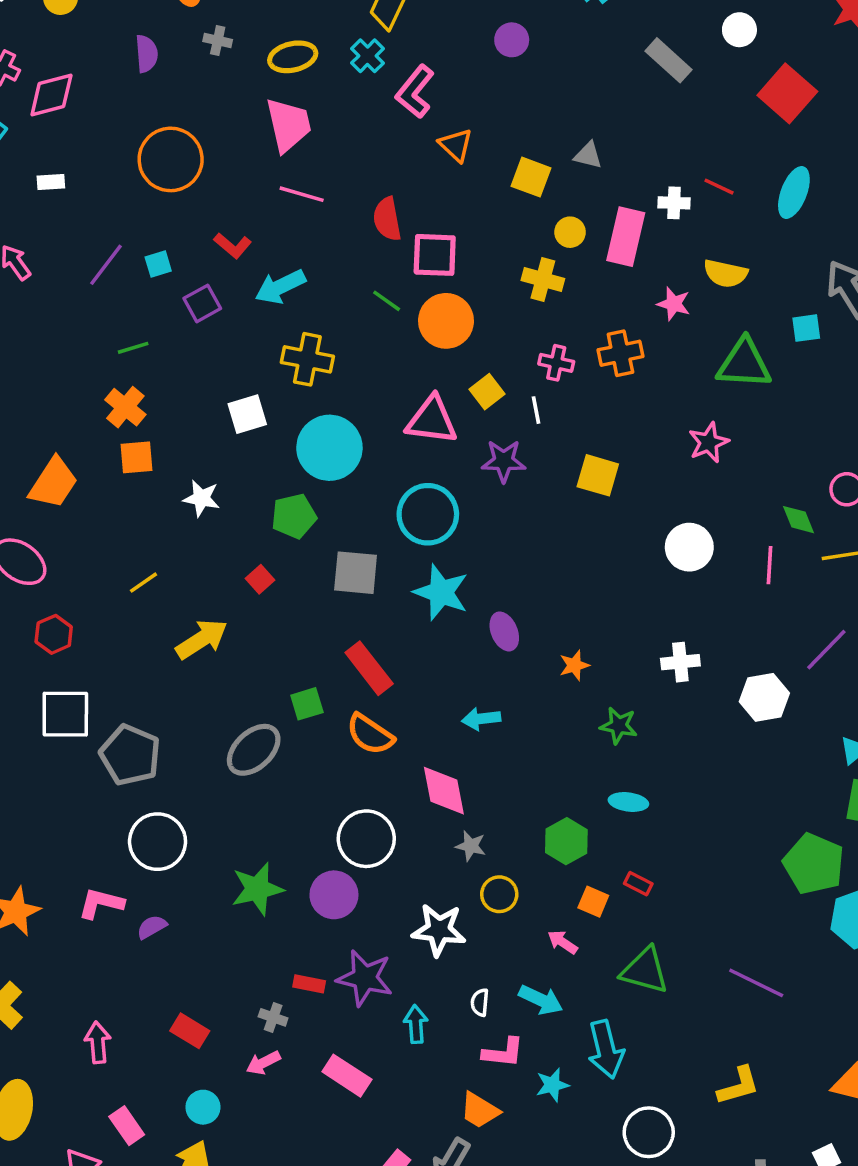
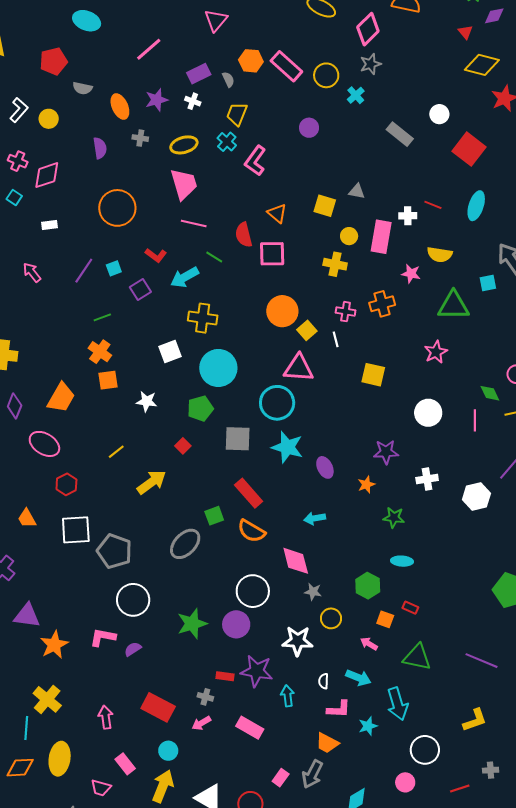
orange triangle: (456, 145) -> (277, 213), moved
green line: (387, 301) -> (214, 257), moved
orange circle: (446, 321) -> (282, 311), moved
pink triangle: (432, 420) -> (299, 368), moved
purple star: (504, 461) -> (386, 452), moved
red rectangle: (190, 1031) -> (158, 707), size x1.5

